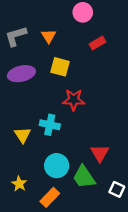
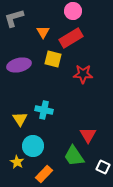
gray L-shape: (16, 36) -> (14, 18), moved
red rectangle: (97, 43) -> (71, 38), moved, size x1.6
red star: (74, 100) -> (83, 74), moved
cyan circle: (57, 166) -> (33, 146), moved

